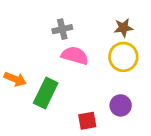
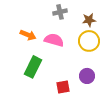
gray cross: (62, 29) -> (60, 12), moved
orange arrow: (15, 79) -> (28, 35), moved

